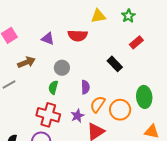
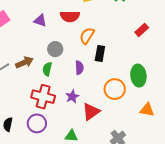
red rectangle: (136, 42) -> (142, 30), moved
brown arrow: (26, 62) -> (24, 62), moved
black rectangle: (115, 64) -> (100, 53), moved, turned 56
orange semicircle: (98, 104) -> (87, 36), moved

